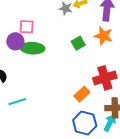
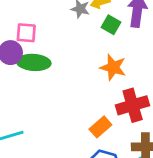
orange star: (103, 36) -> (113, 67), moved
green square: (78, 43) -> (111, 25), moved, turned -32

